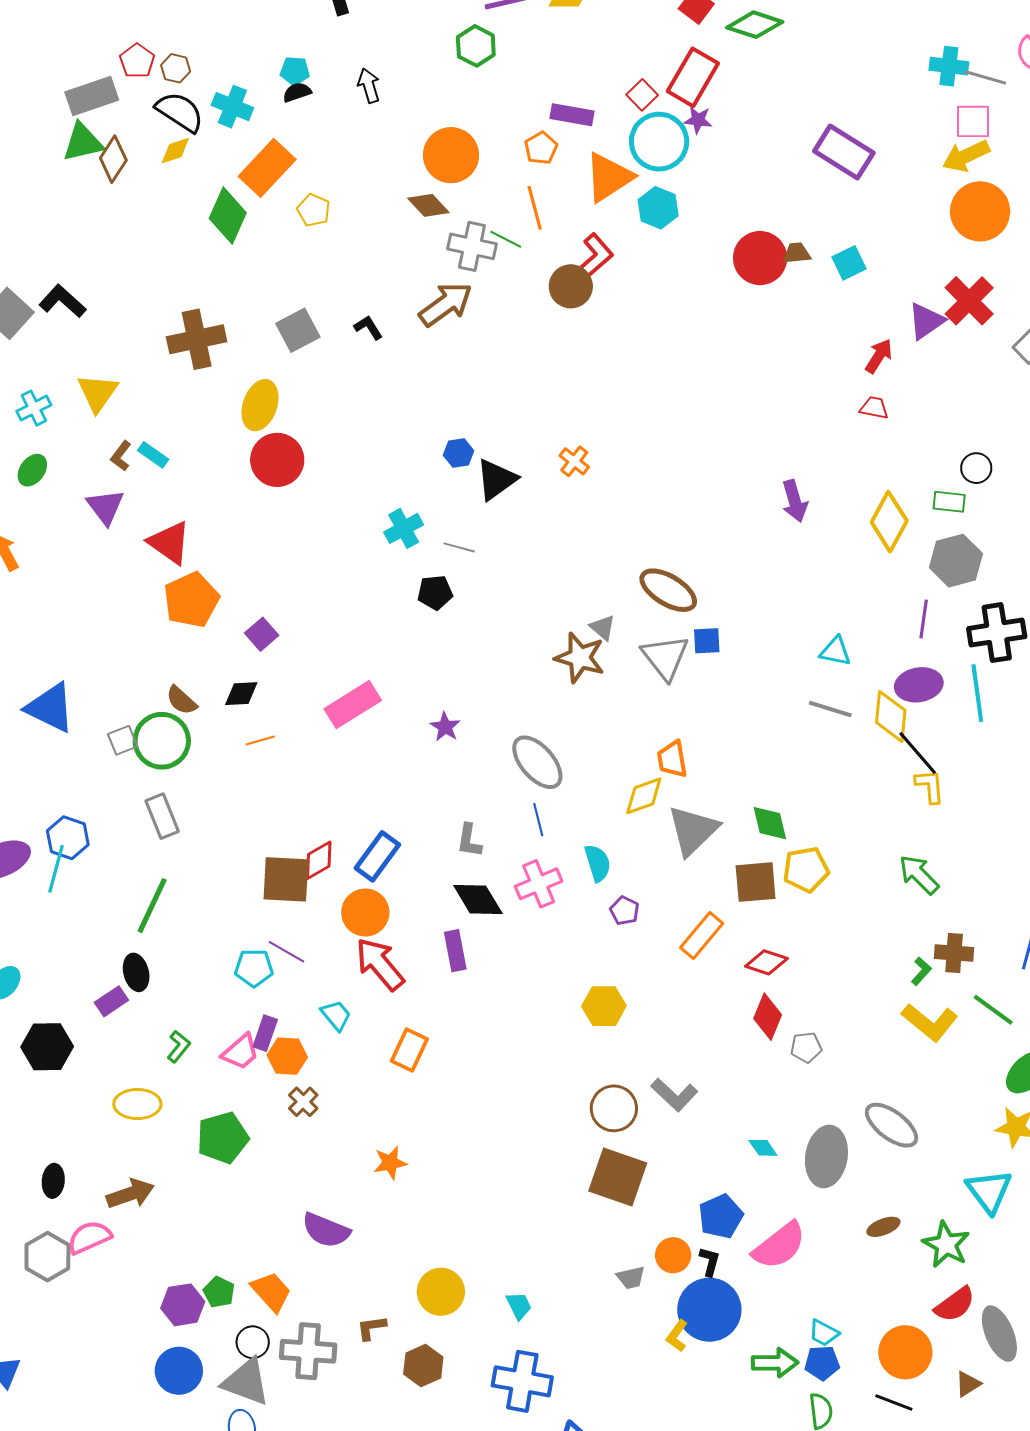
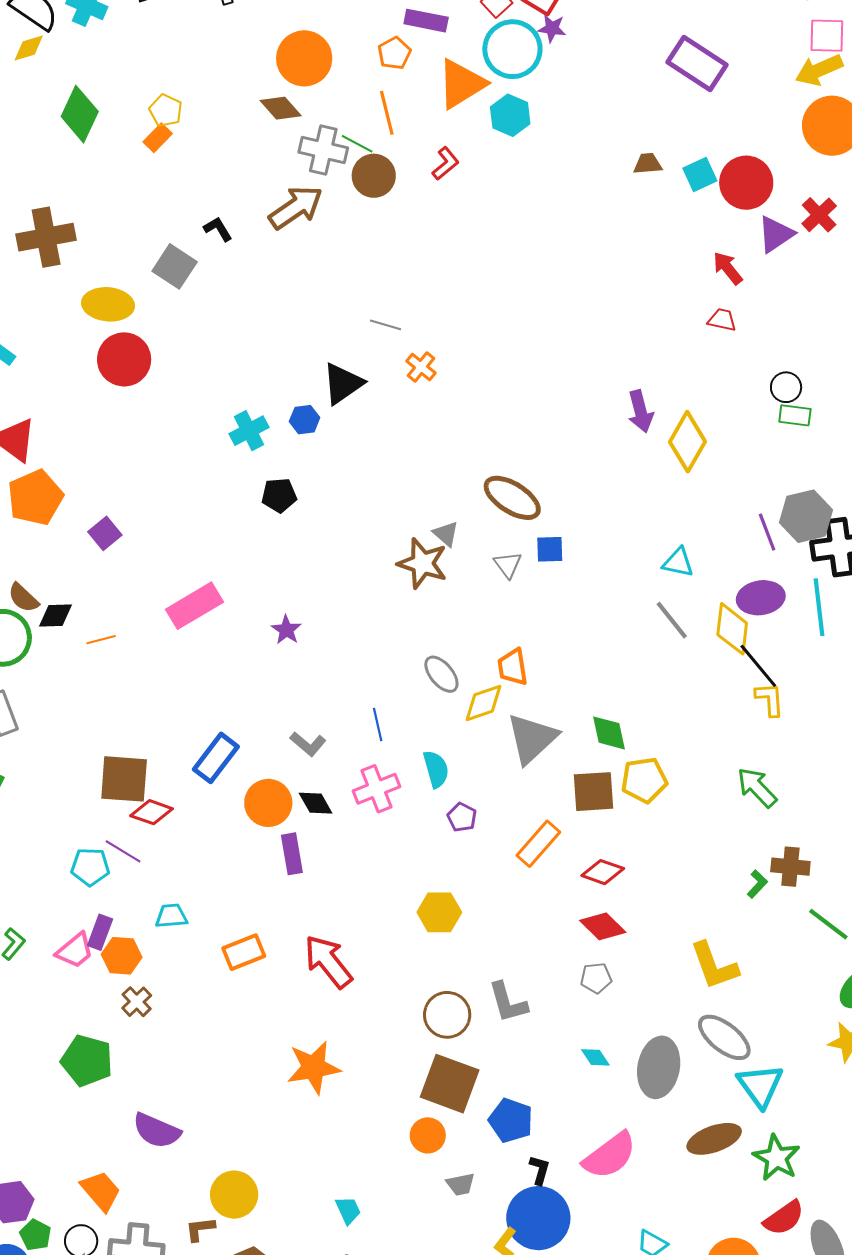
orange rectangle: (267, 168) -> (158, 138), moved, size x0.5
red L-shape: (594, 257) -> (446, 164), size x0.7
red circle: (760, 258) -> (746, 183), moved
brown circle: (571, 286) -> (374, 176), moved
red cross: (969, 301) -> (819, 215), size x0.7
gray square: (298, 330) -> (175, 266), moved, turned -30
red arrow: (879, 356) -> (728, 268), turned -72
yellow ellipse: (260, 405) -> (108, 304), turned 75
blue hexagon: (459, 453) -> (305, 420), moved
black circle: (976, 468) -> (786, 387), moved
yellow diamond: (889, 522) -> (687, 442), moved
gray line: (459, 547) -> (385, 325), moved
gray hexagon: (956, 561) -> (806, 516), moved
purple line: (924, 619) -> (767, 532), turned -30
gray triangle: (665, 657) -> (508, 565), size x0.6
black diamond: (241, 694) -> (56, 615), moved
gray line: (830, 709) -> (672, 620), turned 33
gray ellipse: (537, 762) -> (441, 674), moved, size x0.7
gray L-shape: (469, 840) -> (308, 744), turned -60
red diamond: (319, 860) -> (152, 812), moved, turned 48
black diamond: (478, 899) -> (316, 803), size x0.7
orange circle: (365, 913) -> (268, 803), moved
red arrow: (380, 964) -> (328, 961), moved
cyan trapezoid: (336, 1015) -> (171, 916), turned -56
red diamond: (768, 1017) -> (603, 926), turned -69
yellow L-shape: (930, 1022) -> (714, 966), moved, turned 30
gray pentagon: (806, 1047) -> (596, 978), moved
orange rectangle: (409, 1050) -> (244, 952), turned 42
gray L-shape: (674, 1095) -> (508, 1002), turned 30
green pentagon: (223, 1138) -> (87, 1061), moved, turned 30
orange star: (390, 1163) -> (314, 1067), moved, size x1.6
cyan triangle: (989, 1191) -> (760, 1086), moved
blue pentagon: (721, 1216) -> (511, 1120), moved, turned -30
brown ellipse: (883, 1227) -> (714, 1139), size x1.6
orange circle: (673, 1255) -> (428, 1135), moved
green pentagon: (219, 1292) -> (35, 1235), moved
yellow circle: (441, 1292) -> (234, 1195), moved

